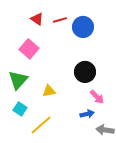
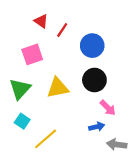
red line: (60, 20) -> (62, 30), moved, turned -40
blue circle: (83, 27) -> (92, 46), moved
pink square: (29, 49) -> (32, 54), turned 30
yellow triangle: (49, 91) -> (58, 88), moved, size x1.5

